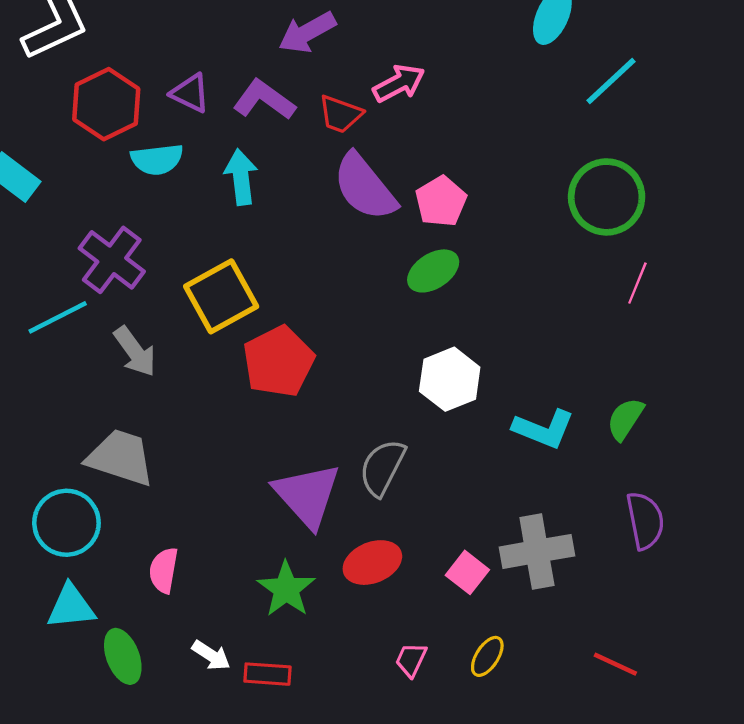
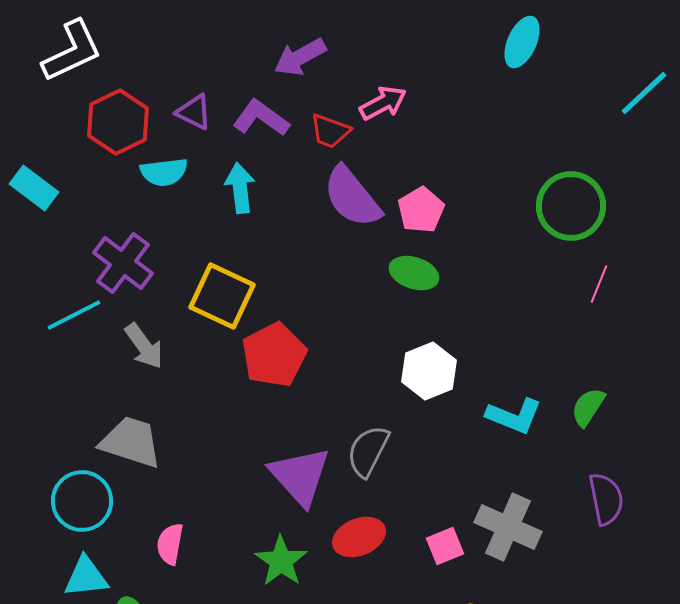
cyan line: (611, 81) -> (644, 93), moved
green ellipse: (433, 271) -> (414, 273), turned 51
yellow square: (221, 296) -> (222, 296), turned -36
gray cross: (537, 551) -> (508, 527), turned 34
pink square: (467, 572) -> (445, 546), turned 30

